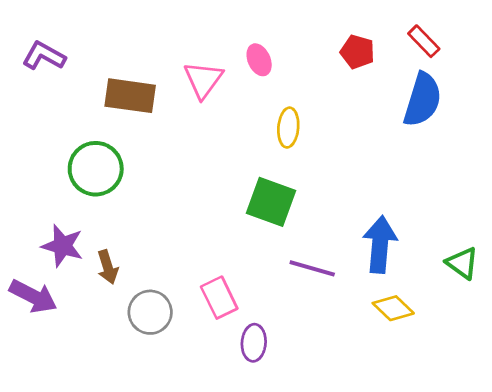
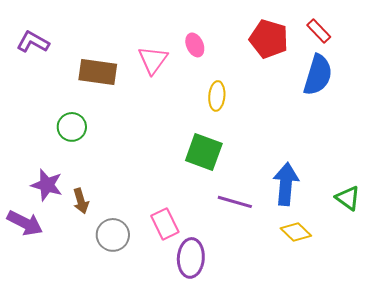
red pentagon: (357, 52) -> (269, 39), size x1.5
green circle: (96, 169) -> (72, 127), size x0.7
purple ellipse: (254, 343) -> (191, 258), size x1.4

